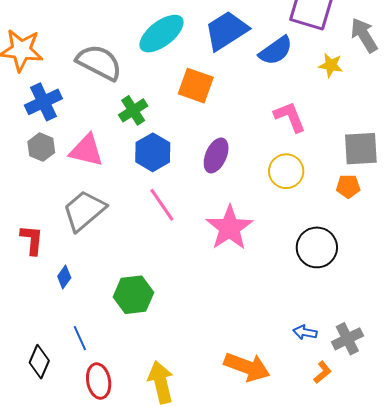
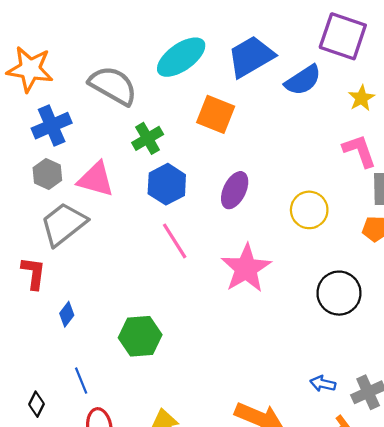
yellow star: (331, 65) -> (361, 98), turned 30
pink L-shape: (290, 117) -> (359, 151), moved
gray trapezoid: (84, 211) -> (64, 224), moved
black diamond: (39, 362) -> (36, 404), size x0.7

